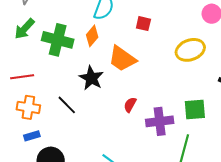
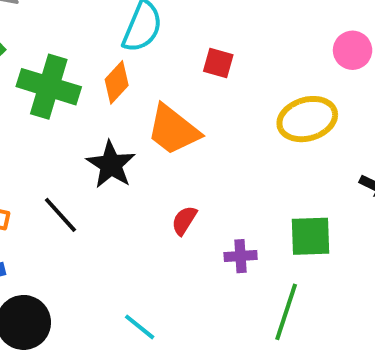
purple cross: (160, 121) -> (241, 256), size x0.6

